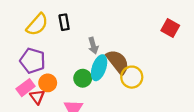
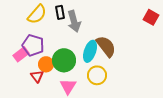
gray arrow: (93, 46) -> (74, 21), moved, size x1.5
yellow circle: (132, 77) -> (97, 75), moved
green circle: (83, 78) -> (64, 60), moved, size x1.5
pink rectangle: (26, 88) -> (21, 54), moved

